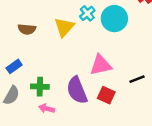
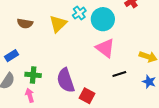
pink triangle: (101, 65) -> (105, 48), moved, turned 45
red square: (106, 95) -> (87, 96), moved
pink arrow: (47, 109) -> (30, 95), moved, turned 56

